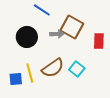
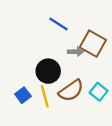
black circle: (27, 37) -> (48, 71), moved
blue square: (16, 79) -> (23, 95), moved, turned -32

